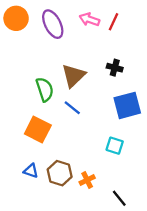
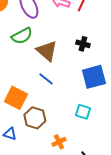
brown triangle: (73, 76) -> (47, 51), turned -35
green semicircle: (45, 89) -> (22, 36), moved, turned 80
brown hexagon: (60, 173) -> (35, 118), moved

